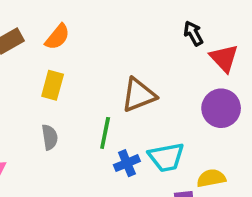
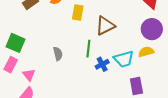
yellow rectangle: (53, 85) -> (78, 13), moved
yellow semicircle: (211, 178) -> (146, 52), moved

